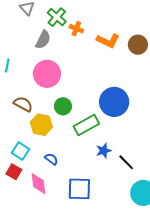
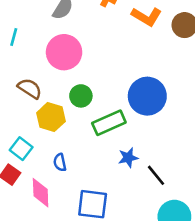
blue semicircle: (51, 159) -> (60, 162), turned -144

